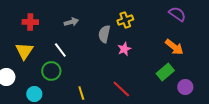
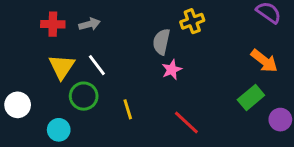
gray arrow: (71, 22) -> (90, 24), moved
pink star: (124, 49) -> (172, 70), moved
yellow triangle: (24, 51) -> (62, 67), moved
yellow line: (81, 93) -> (128, 109), moved

